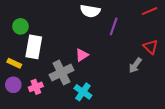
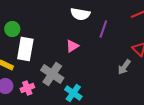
pink triangle: (82, 55) -> (72, 46), moved
gray cross: (61, 72) -> (52, 74), turned -30

